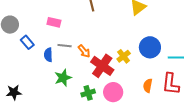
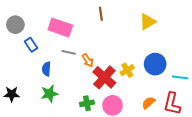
pink rectangle: (54, 22) -> (60, 27), size x1.6
blue semicircle: (48, 55) -> (46, 69), moved
green star: (63, 78) -> (49, 94), moved
orange semicircle: (148, 86) -> (148, 103), turned 32

